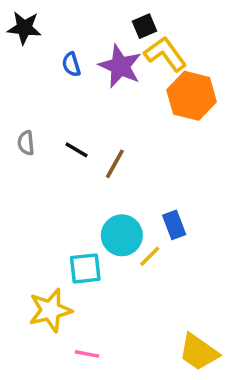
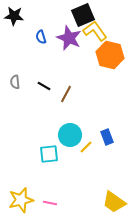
black square: (145, 26) -> (83, 15), size x1.6
blue rectangle: (174, 225) -> (107, 137), moved
yellow star: (50, 310) -> (21, 200), moved

